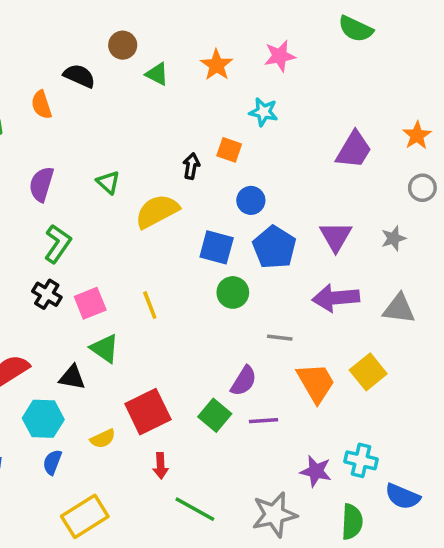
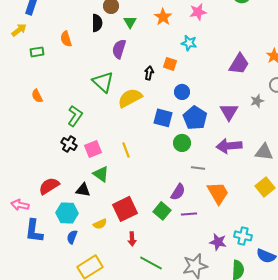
green triangle: (157, 74) -> (130, 22), turned 32
black semicircle: (79, 76) -> (97, 23), moved, turned 66
green triangle: (108, 182) -> (103, 82), size x1.6
purple semicircle: (41, 184) -> (119, 49), moved
gray star: (393, 238) -> (257, 101), moved
green circle: (233, 292) -> (182, 143), moved
yellow square: (368, 372) -> (265, 187), moved

